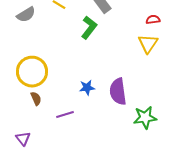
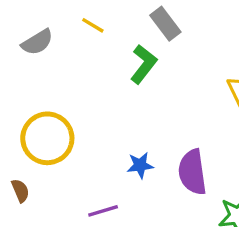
brown semicircle: (36, 99) -> (20, 191), moved

